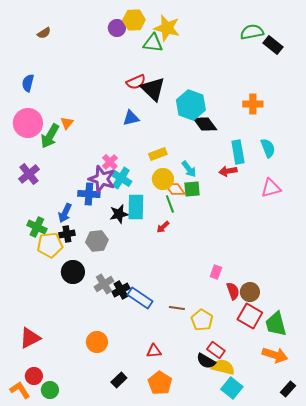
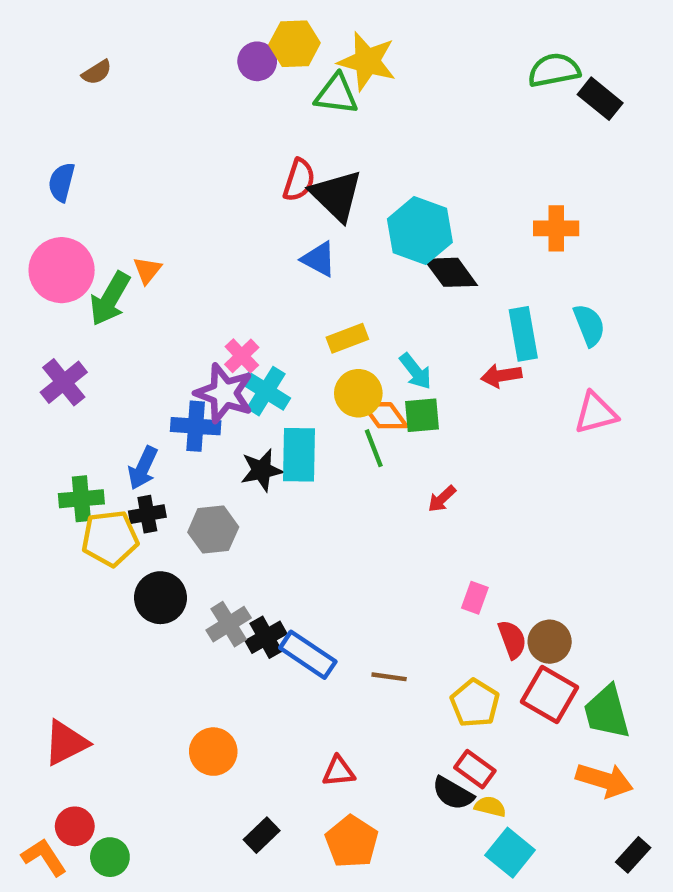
red semicircle: (136, 82) -> (299, 180), turned -48
blue triangle: (131, 118) -> (319, 259), moved, turned 42
green cross: (37, 227) -> (81, 499), turned -30
red arrow: (163, 227) -> (442, 499), moved
yellow pentagon: (202, 320) -> (475, 703), moved
yellow semicircle: (223, 367) -> (490, 807), size x0.6

